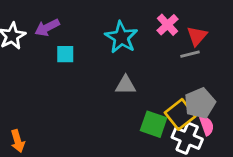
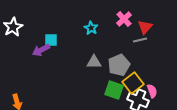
purple arrow: (47, 28) -> (41, 50), moved
cyan star: (121, 37) -> (91, 28), size x0.6
gray pentagon: (200, 103) -> (119, 65), moved

